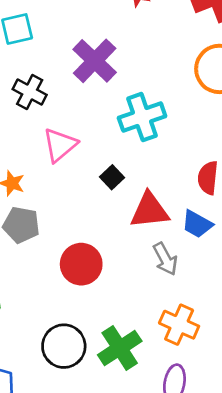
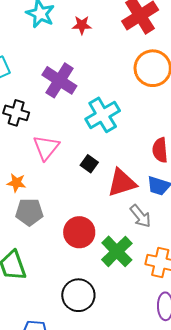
green cross: (120, 348) -> (117, 251), moved

